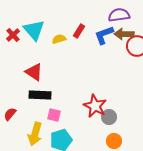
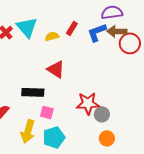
red triangle: (34, 72) -> (56, 69), moved
red star: (95, 106) -> (88, 103), turned -30

